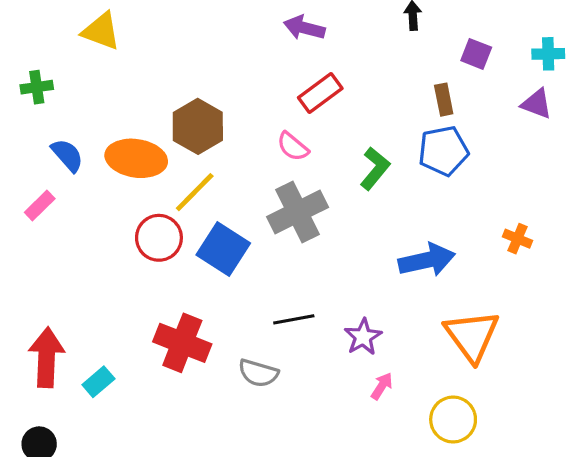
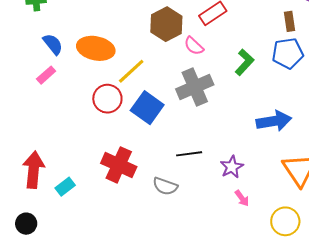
brown hexagon: (198, 126) -> (166, 24), moved
pink rectangle: (40, 206) -> (46, 75), moved
pink arrow: (382, 386) -> (242, 198), turned 108

